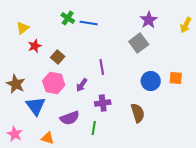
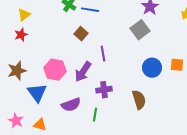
red star: (35, 46) -> (21, 35), moved
brown square: (58, 57) -> (81, 34), moved
brown star: (16, 84) -> (17, 71), turned 30
purple arrow: (82, 85) -> (83, 72), size x1.5
orange triangle: (48, 138) -> (40, 125), moved

